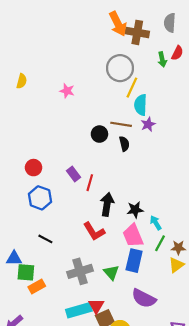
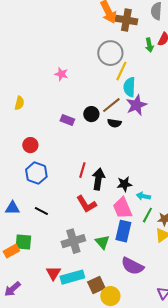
yellow semicircle: (22, 81) -> (19, 103), moved
brown line: (121, 124) -> (111, 105), turned -48
purple star: (148, 124) -> (136, 105), size x1.5
black semicircle: (124, 144) -> (114, 123), turned 112
purple rectangle: (74, 174) -> (67, 120), moved, turned -32
red line: (90, 183) -> (82, 170), moved
cyan arrow: (156, 223) -> (143, 196), turned -48
blue triangle: (14, 258) -> (12, 208), moved
orange rectangle: (37, 286) -> (11, 251), moved
red triangle: (96, 306) -> (53, 273), moved

